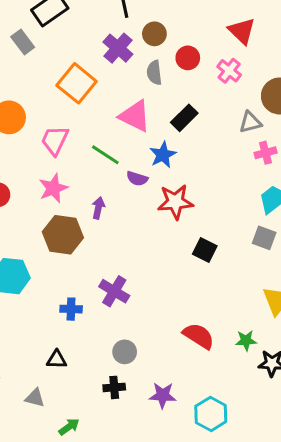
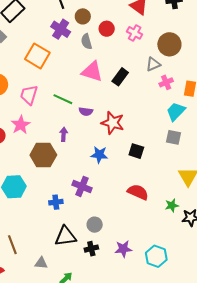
pink triangle: (135, 116) -> (92, 72), moved
black rectangle: (184, 118) -> (120, 77), moved
blue star: (163, 155) -> (99, 155), moved, turned -30
pink star: (53, 188) -> (21, 125), moved
red star: (175, 202) -> (113, 123), turned 30
red semicircle: (199, 336) -> (138, 192), moved
black triangle: (57, 359) -> (65, 236), moved, size x1.6

